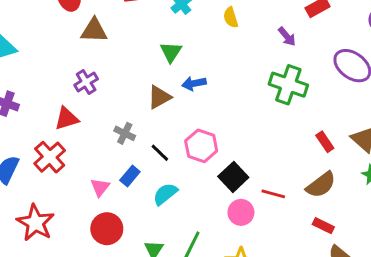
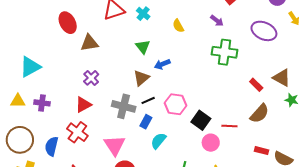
yellow semicircle: (231, 17) -> (178, 26), moved
gray cross: (125, 133) -> (124, 106), size x1.6
black line: (160, 153) -> (148, 100), moved, turned -56
blue rectangle: (130, 176) -> (146, 122), moved
pink triangle: (100, 187) -> (115, 145), size x1.6
red rectangle: (323, 226) -> (262, 151), moved

